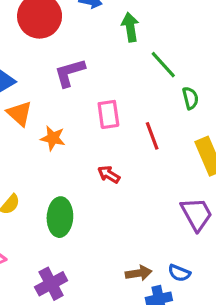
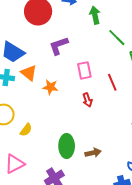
red arrow: (109, 174) -> (87, 100), moved, turned -136
green ellipse: (60, 217) -> (67, 146), moved
brown arrow: (139, 273) -> (93, 153), moved

